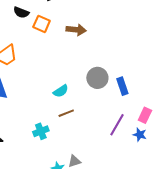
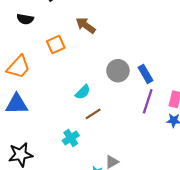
orange square: (42, 24) -> (56, 44), moved, turned -36
brown arrow: (76, 30) -> (86, 25), turned -138
purple line: (117, 125) -> (148, 101), moved

